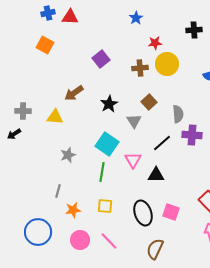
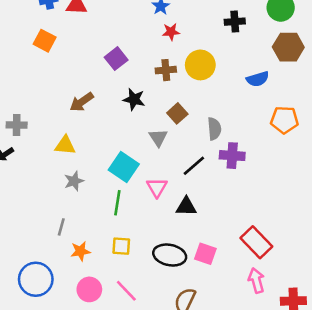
red star: (155, 43) -> (171, 32), moved
black star: (109, 104) -> (134, 99), moved, turned -30
yellow triangle: (55, 117) -> (65, 145), moved
black ellipse: (143, 213) -> (170, 255), turned -60

